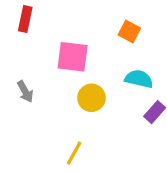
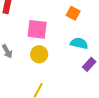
yellow circle: (92, 98) -> (39, 54), moved

